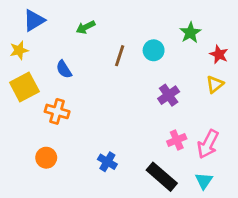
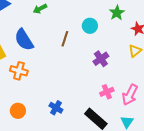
brown line: (120, 56) -> (65, 39), moved
blue semicircle: (64, 69) -> (24, 40), size x1.6
orange circle: (46, 158) -> (18, 111), moved

